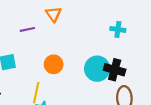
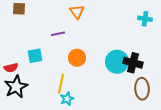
purple line: (27, 29) -> (58, 34), moved
cyan cross: (118, 29) -> (145, 19), moved

